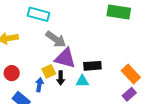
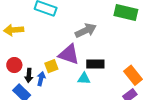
gray arrow: (56, 39) -> (86, 30), moved, turned -65
black arrow: (61, 78) -> (29, 75), moved

